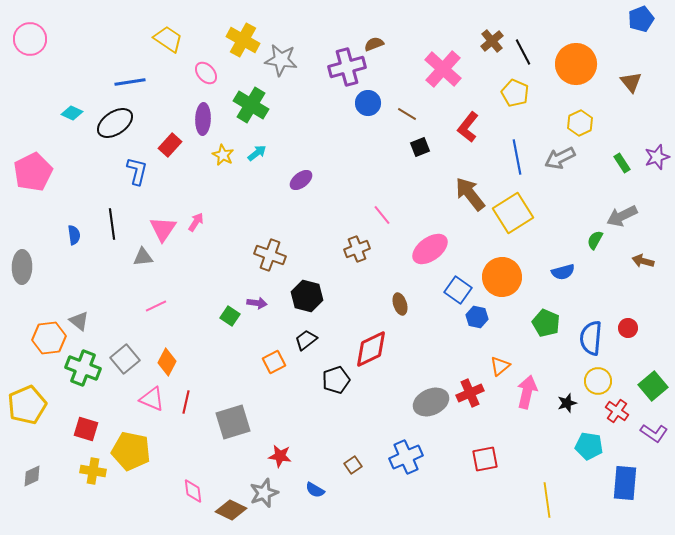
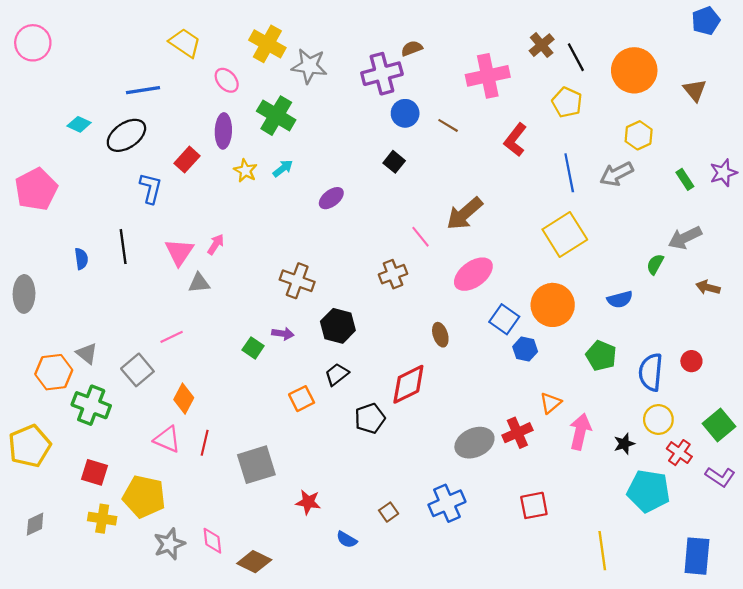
pink cross: (443, 69) -> (488, 76), turned 36
black square: (420, 147) -> (394, 162), moved, turned -30
brown arrow: (470, 194) -> (465, 214), moved, turned -93
gray triangle: (143, 257) -> (199, 283), moved
gray square: (125, 359) -> (137, 370), moved
cyan pentagon: (589, 446) -> (649, 491), size x1.4
blue rectangle: (625, 483) -> (697, 556), moved
gray star: (264, 493) -> (169, 544), moved

